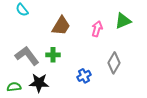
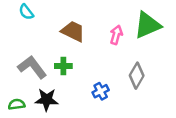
green triangle: (123, 21) -> (147, 25), size x1.4
brown trapezoid: (61, 26) -> (73, 31), turned -95

